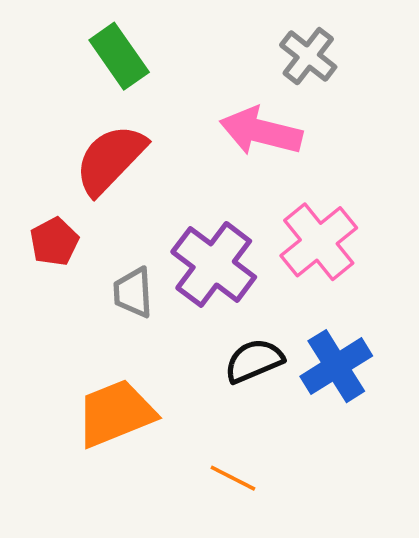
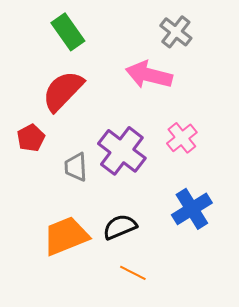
pink cross: (319, 242) -> (182, 138), size x0.7
black semicircle: (254, 361) -> (120, 227), moved

